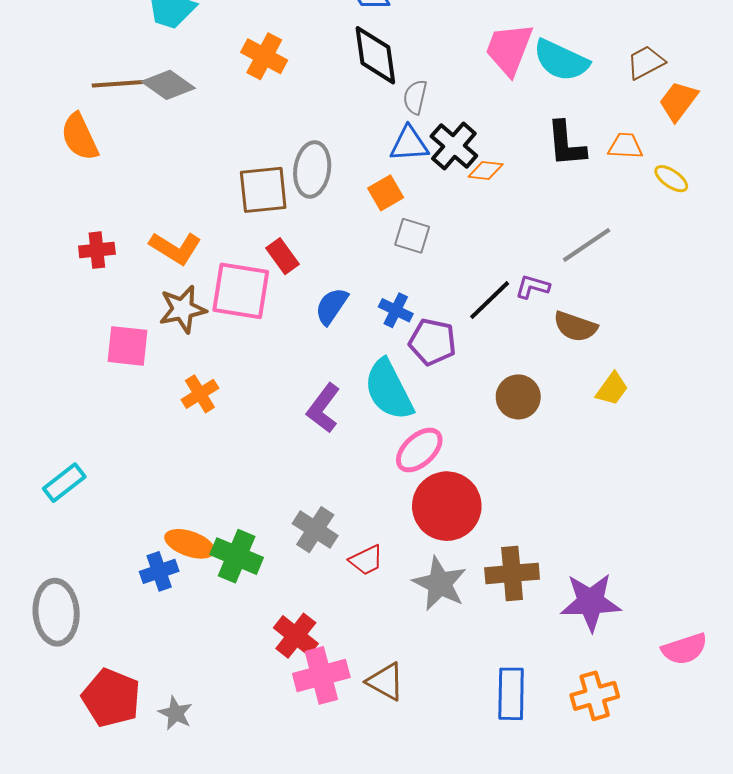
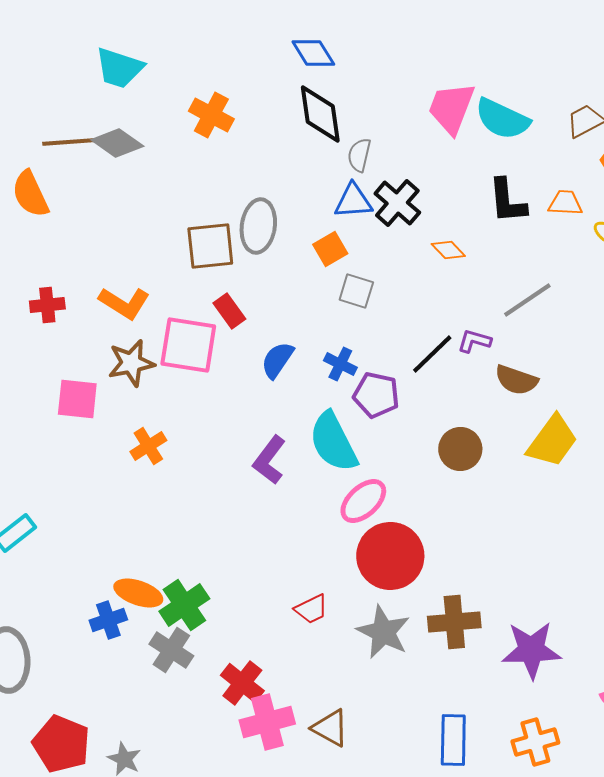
orange diamond: (486, 170) -> (448, 250), moved, turned 40
yellow trapezoid: (612, 389) -> (552, 441), size x1.6
gray cross: (315, 530) -> (171, 650), moved
green cross: (237, 556) -> (184, 605), turned 33

